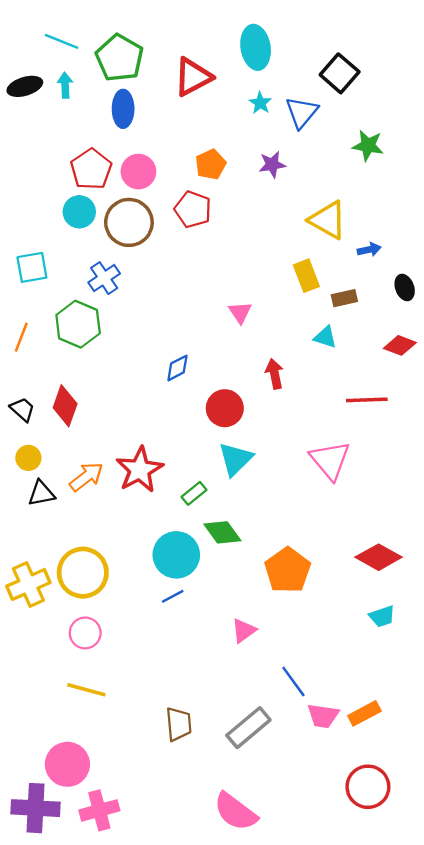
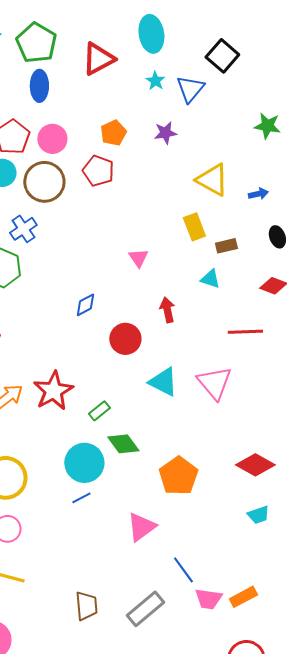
green star: (368, 146) -> (267, 126), moved
blue arrow: (369, 250) -> (258, 194), moved
cyan triangle: (235, 459) -> (163, 382), moved, turned -48
pink triangle: (244, 631) -> (141, 527), size x1.4

